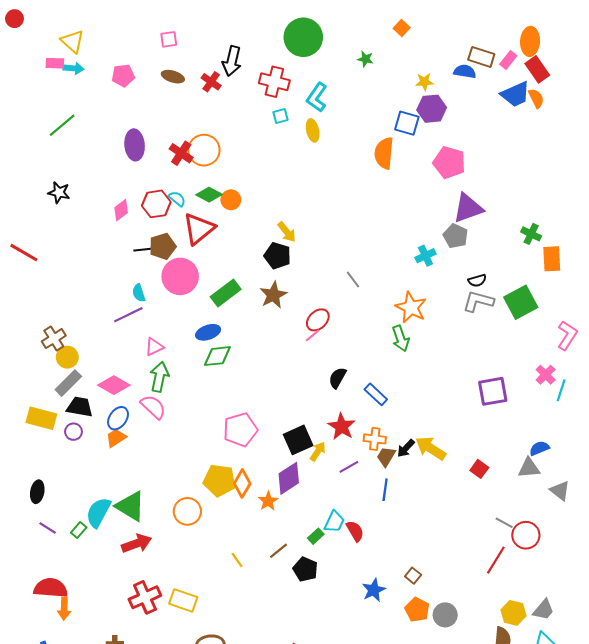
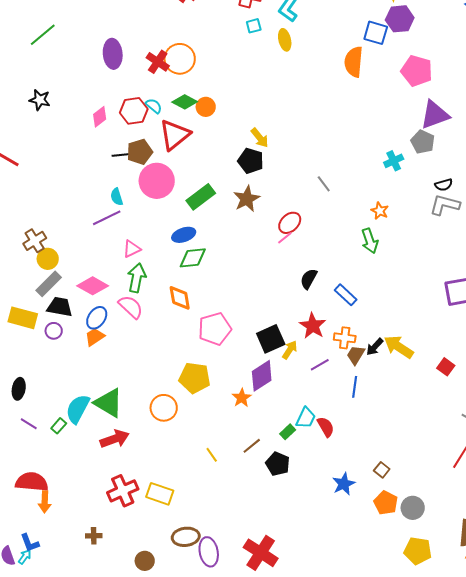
orange star: (411, 307) -> (380, 211), size x0.6
orange diamond: (242, 483) -> (180, 298), moved, turned -40

